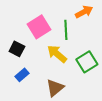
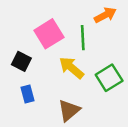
blue rectangle: (22, 75) -> (28, 94), turned -64

